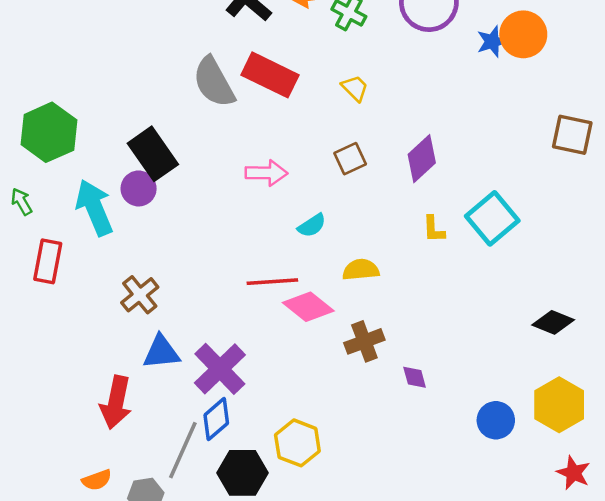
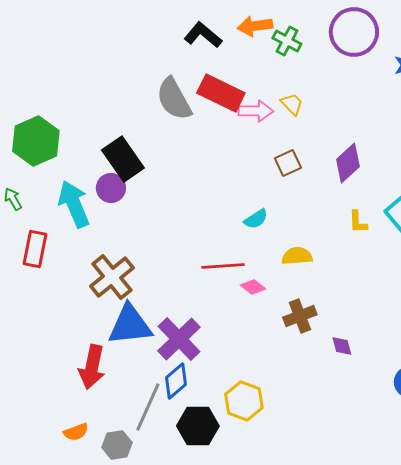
pink arrow: (266, 173) -> (256, 111), moved
brown cross: (140, 295) -> (112, 277), size x1.4
pink diamond: (308, 307) -> (253, 287), size x0.6
blue triangle: (161, 352) -> (130, 325), size x1.4

